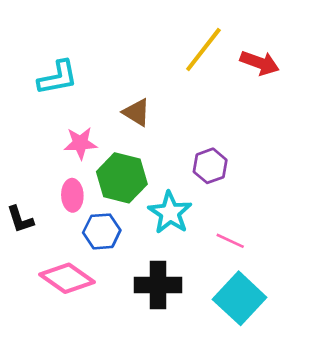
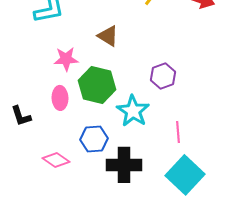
blue hexagon: (102, 231) -> (94, 139), moved
pink line: (230, 241) -> (178, 132), turned 60
pink diamond: (67, 278) -> (56, 160), size x0.7

